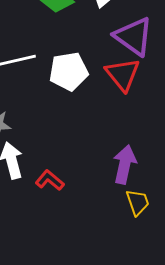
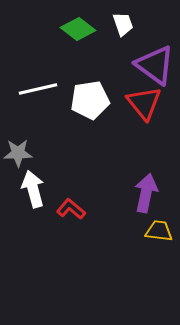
yellow trapezoid: (138, 202) -> (159, 231), turned -64

